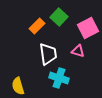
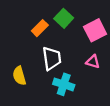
pink triangle: (78, 51) -> (93, 62), moved
yellow semicircle: (18, 86) -> (19, 76), moved

